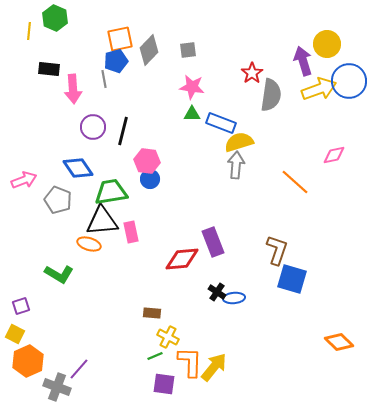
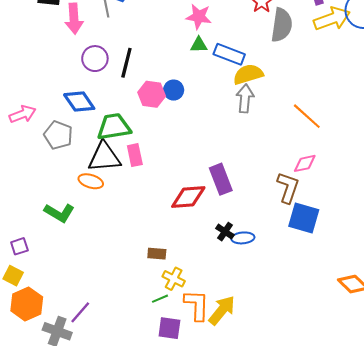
pink diamond: (334, 155) -> (305, 163), moved
blue circle: (150, 179) -> (174, 90), moved
pink rectangle: (131, 232) -> (135, 155), moved

